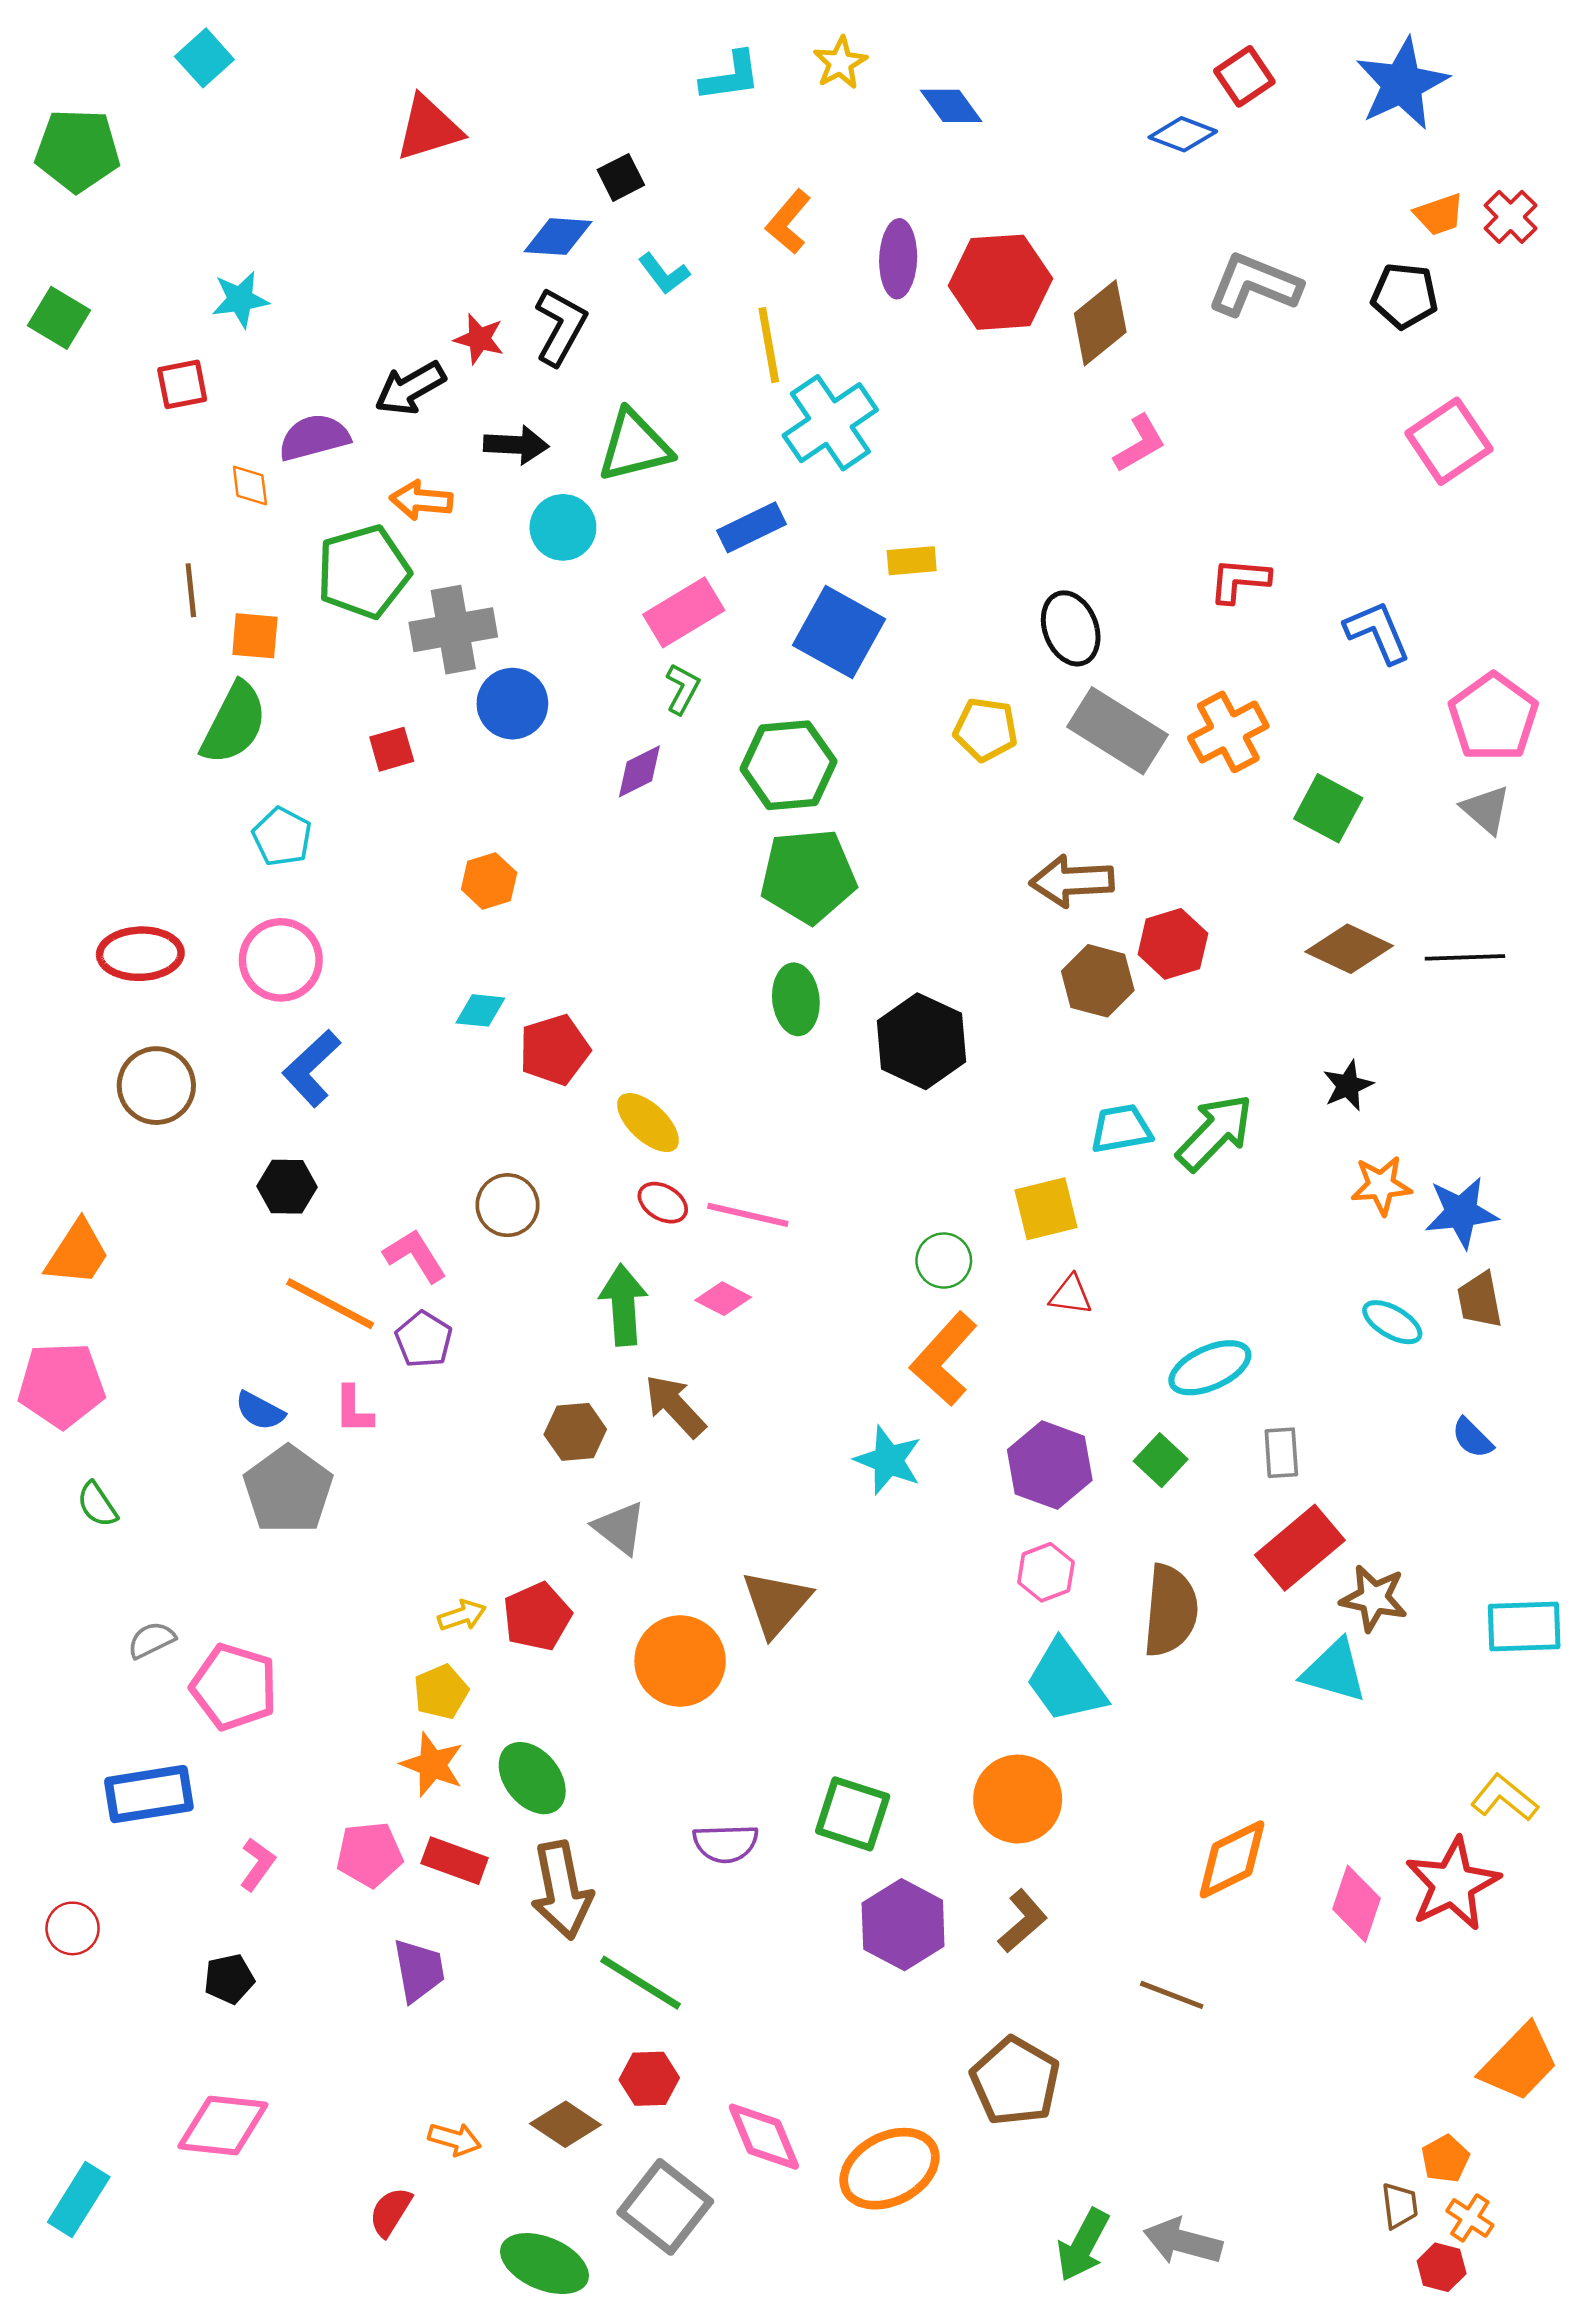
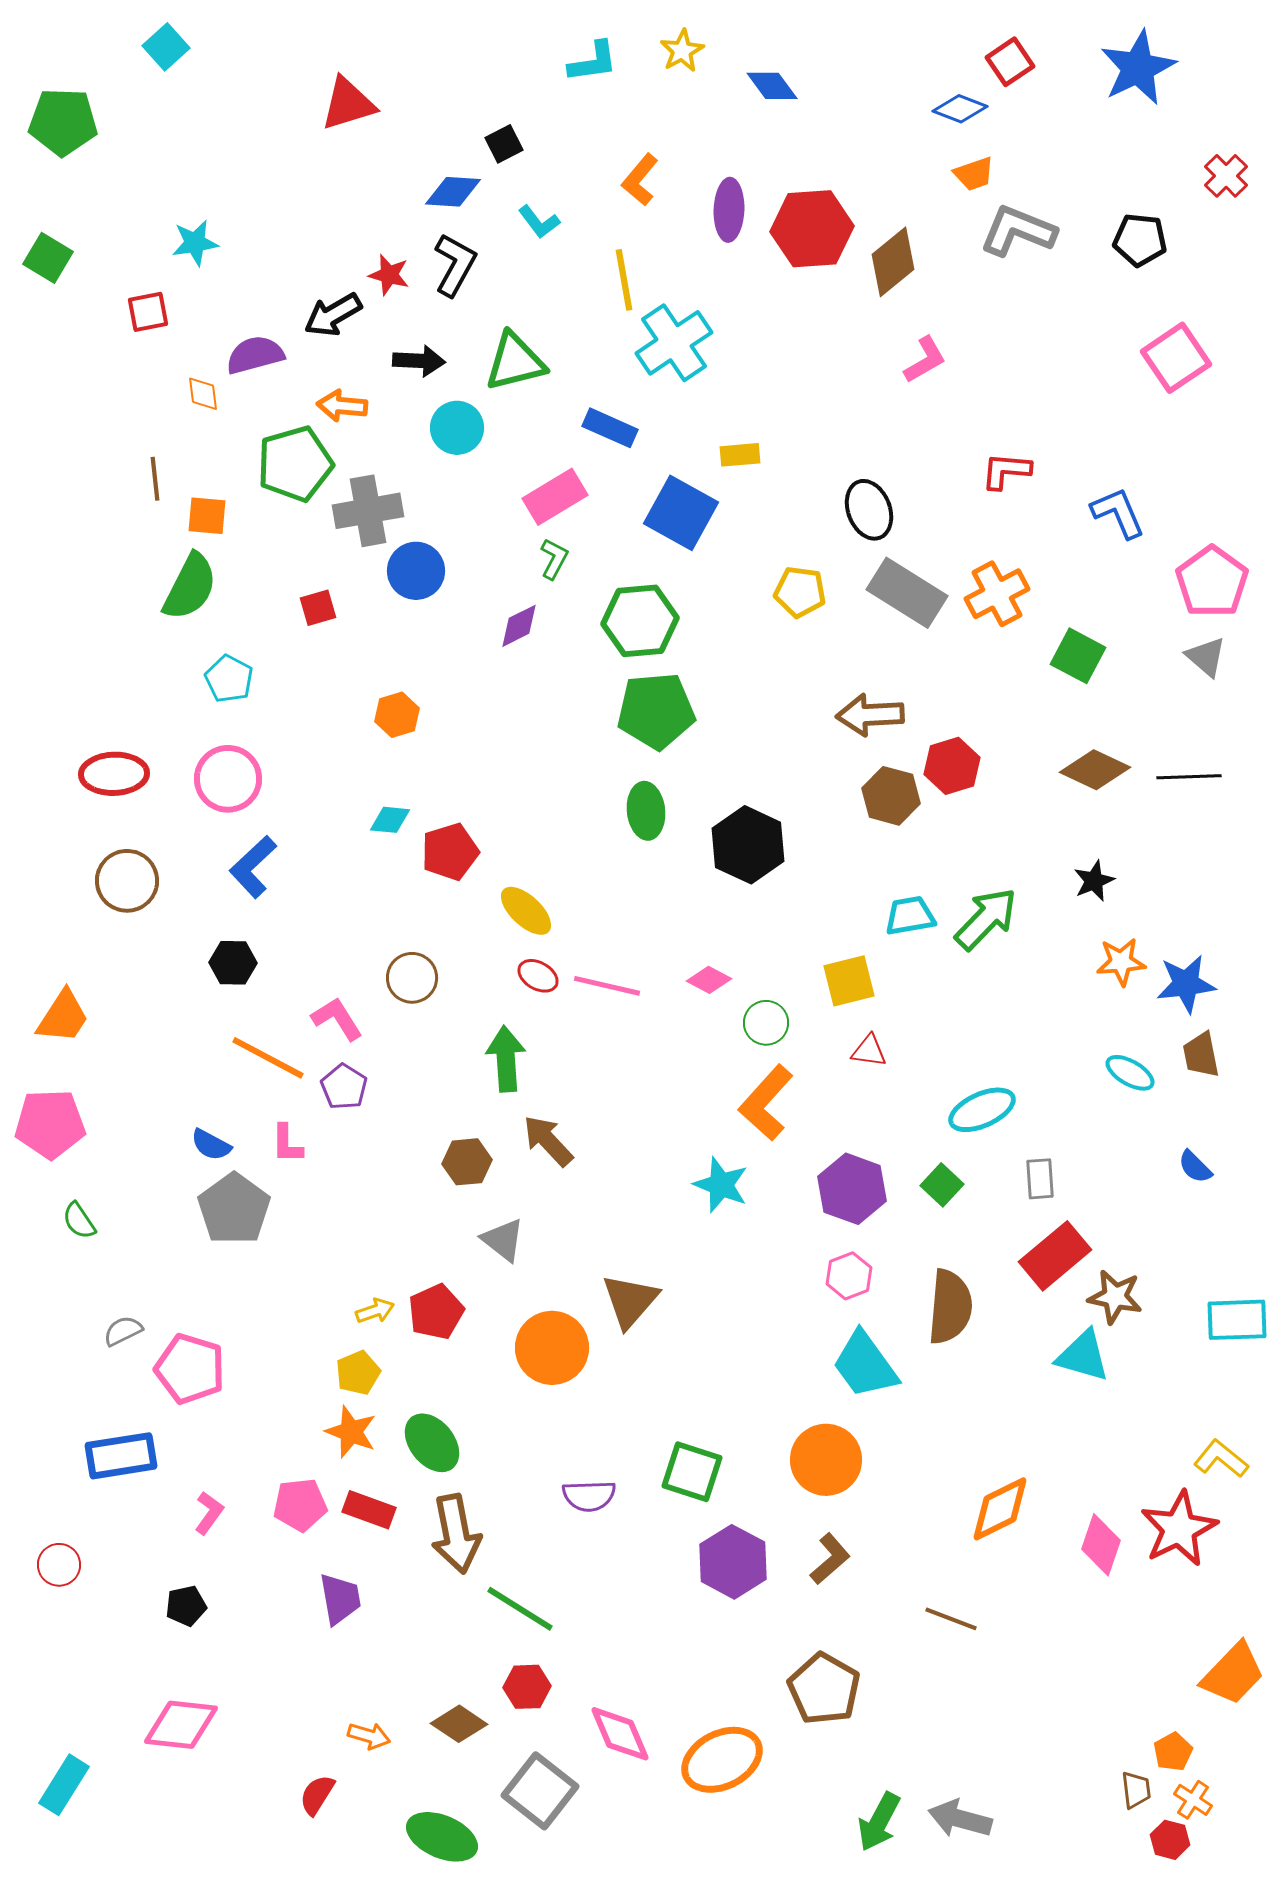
orange trapezoid: (1439, 214) -> (974, 174), moved
blue rectangle: (751, 527) -> (610, 428), turned 50
pink diamond: (723, 1299) -> (709, 980), moved

